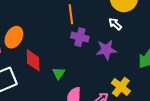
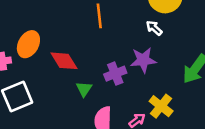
purple cross: (80, 37) -> (115, 74), moved, turned -36
red diamond: (33, 60) -> (64, 61), moved, turned -30

